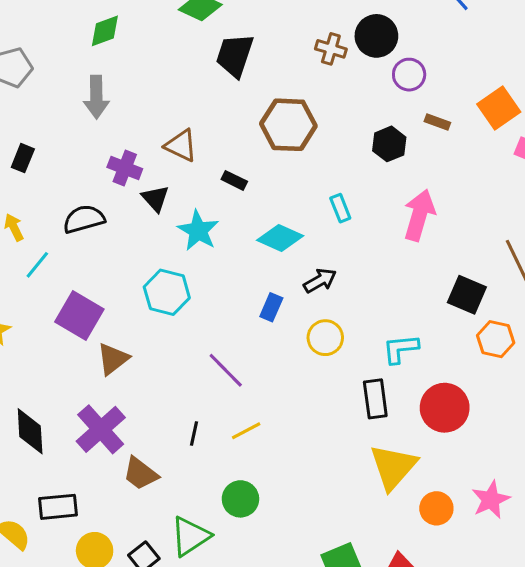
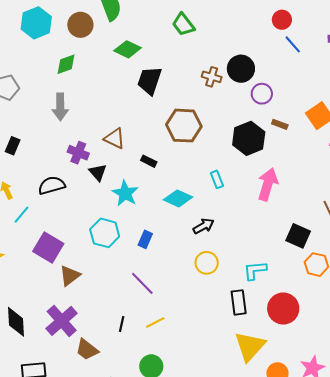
black hexagon: (389, 144) -> (249, 138), size x1.5
blue rectangle: (271, 307) -> (145, 239), moved

